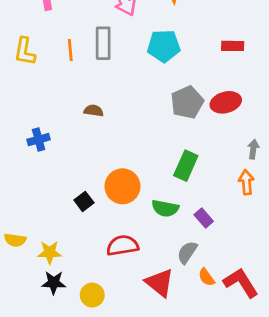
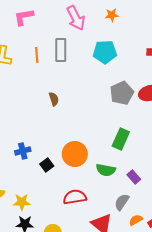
brown semicircle: (94, 111) -> (54, 99), turned 64
blue cross: (39, 140) -> (23, 151), moved
orange semicircle: (206, 277) -> (136, 220), turned 96

